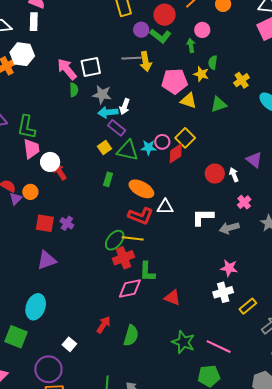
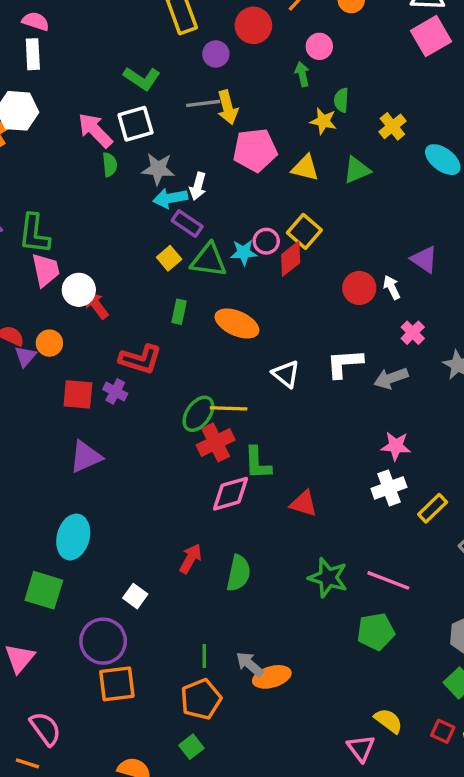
green L-shape: (160, 36) -> (142, 78), moved
pink pentagon: (175, 81) -> (255, 150), moved
white triangle: (165, 207) -> (286, 374), moved, turned 42
red L-shape: (141, 216) -> (140, 359), moved

